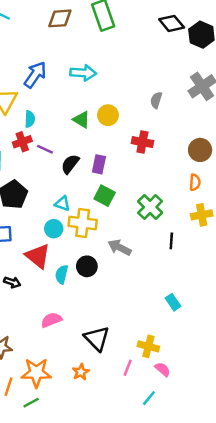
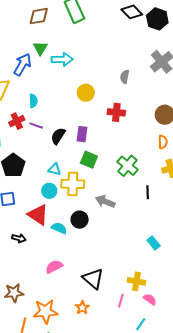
cyan semicircle: (30, 119) -> (33, 101), moved
green triangle: (81, 120) -> (40, 48), moved, turned 35
cyan semicircle: (62, 274) -> (59, 228), turned 105

